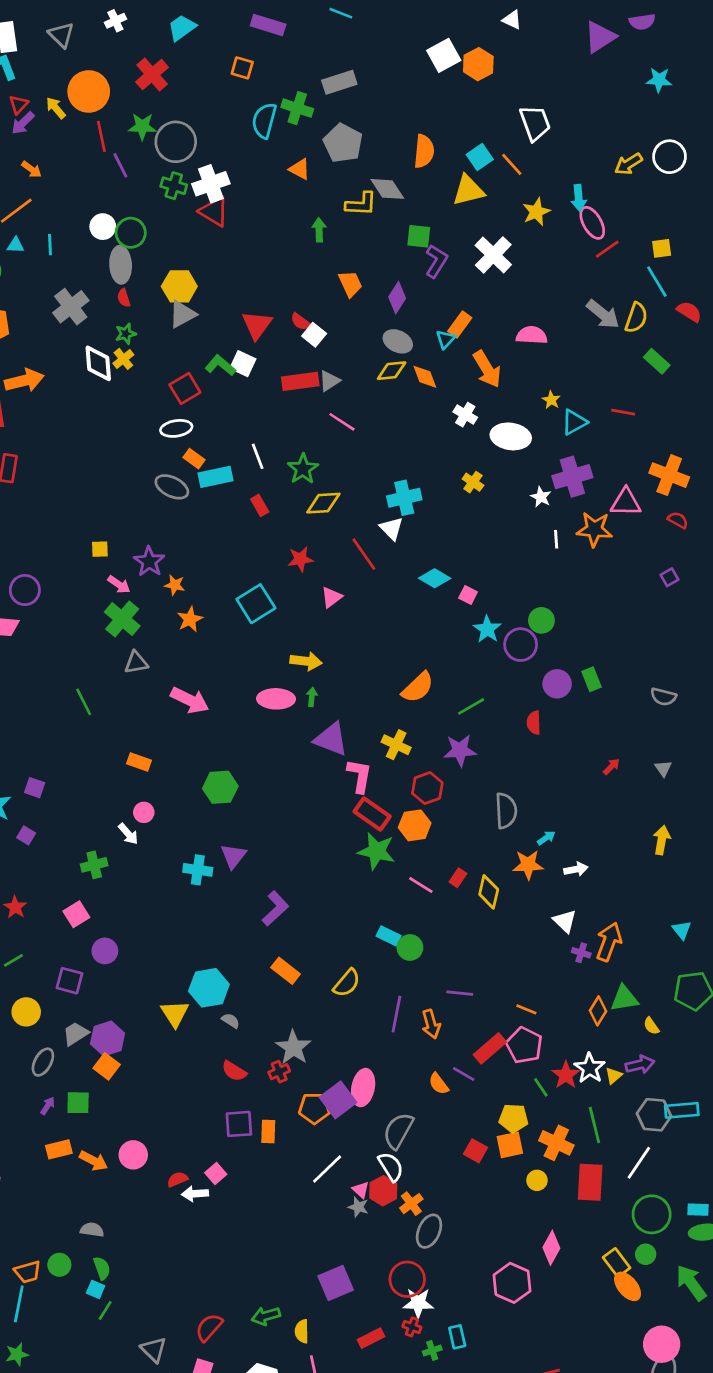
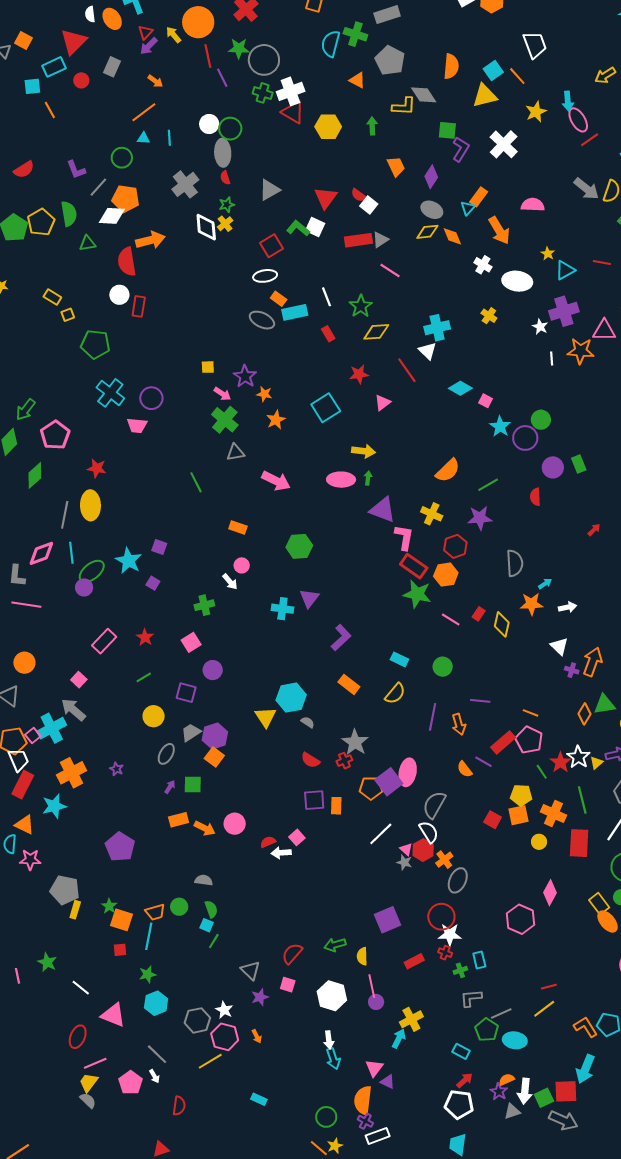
yellow hexagon: (179, 286) -> (328, 127), moved
cyan rectangle: (389, 936) -> (399, 659), moved

